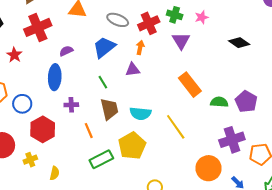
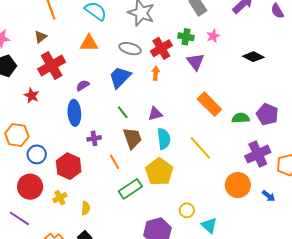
purple triangle: (133, 70) -> (155, 114), moved
blue circle: (22, 104) -> (37, 154), moved
cyan semicircle: (140, 114) -> (164, 139), turned -95

